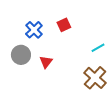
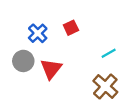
red triangle: (46, 62) -> (51, 69), size x1.5

